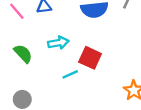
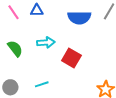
cyan line: (70, 74) -> (42, 84), moved

